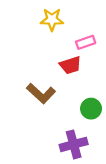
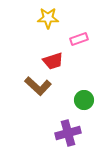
red trapezoid: (70, 65) -> (53, 61), moved

